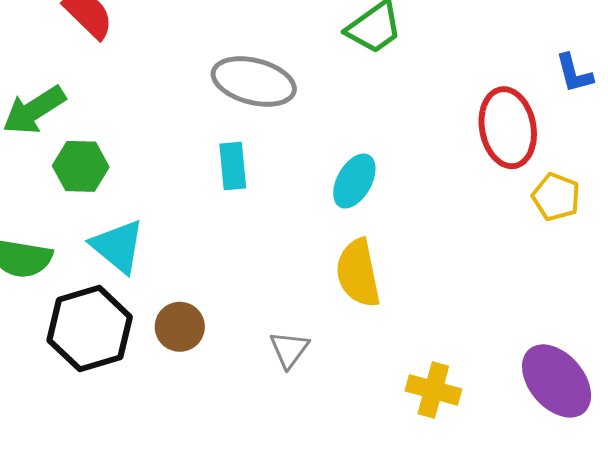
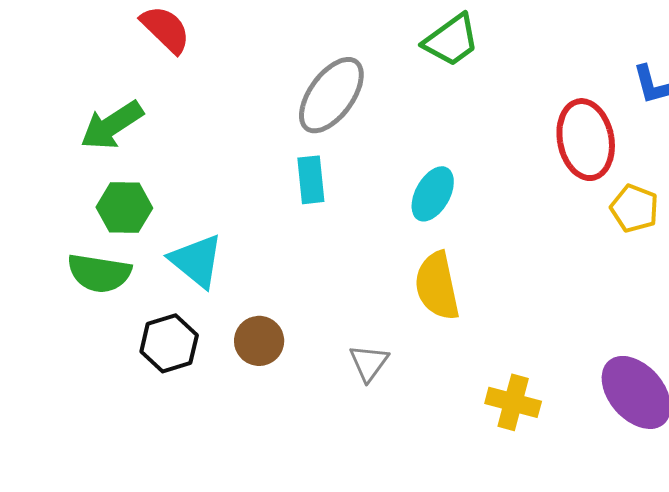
gray ellipse: (254, 81) -> (331, 95), turned -68
green hexagon: (81, 166) -> (124, 208), moved
black hexagon: (90, 329) -> (169, 343), size x0.7

